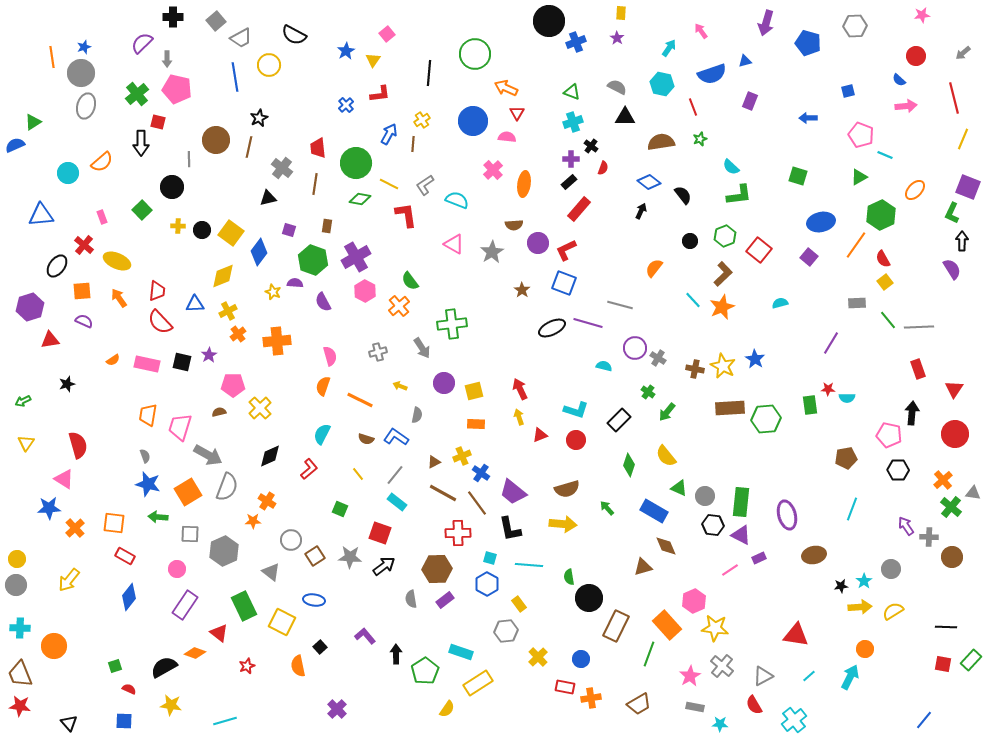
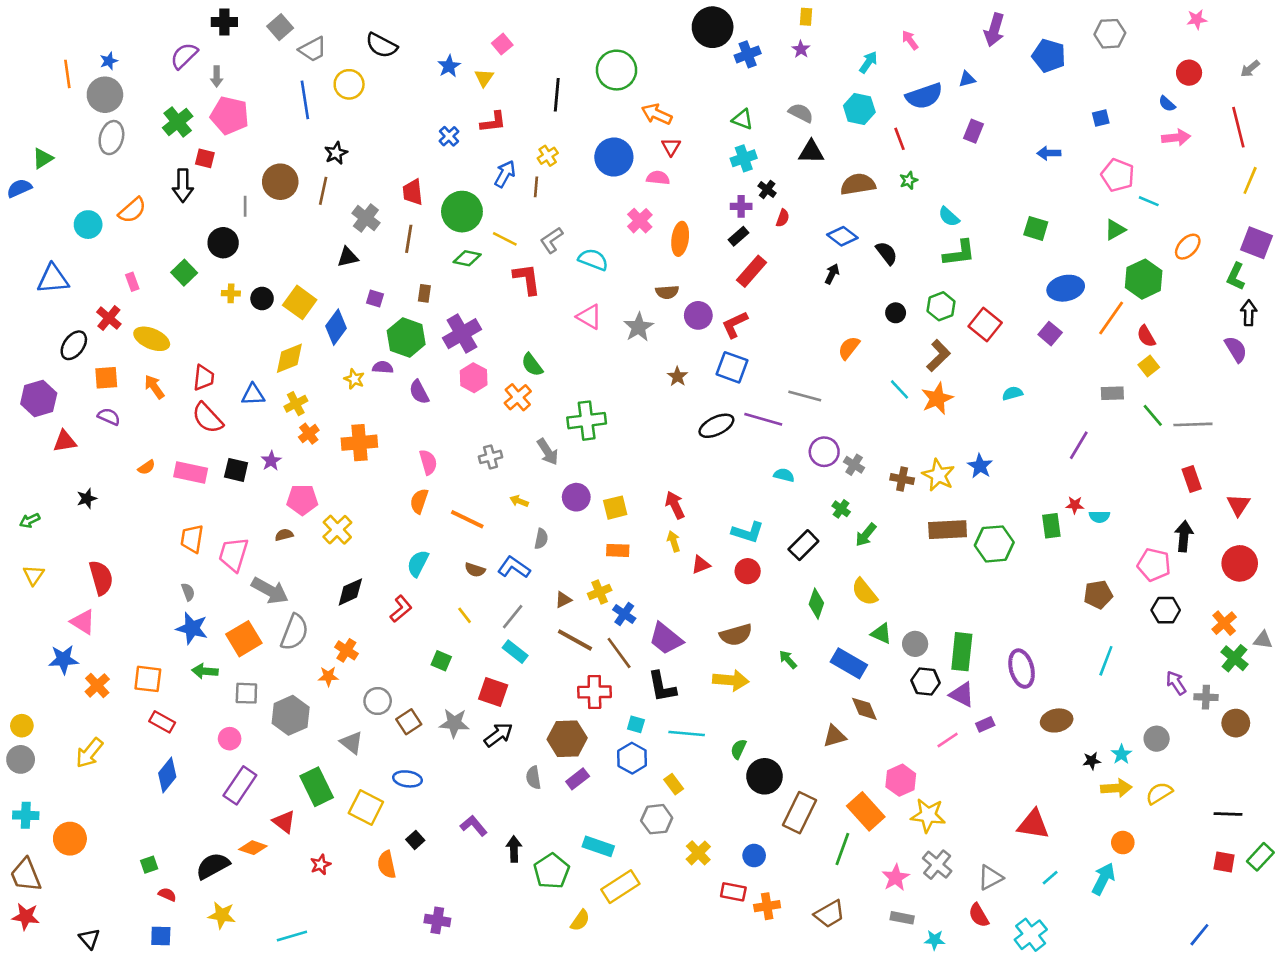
green semicircle: (569, 577) -> (739, 749), turned 35
purple cross: (337, 709) -> (437, 920), turned -36

